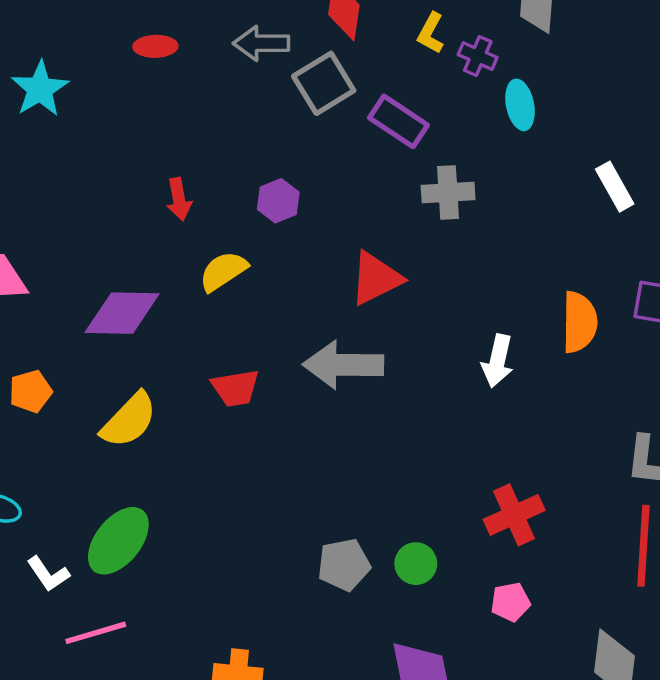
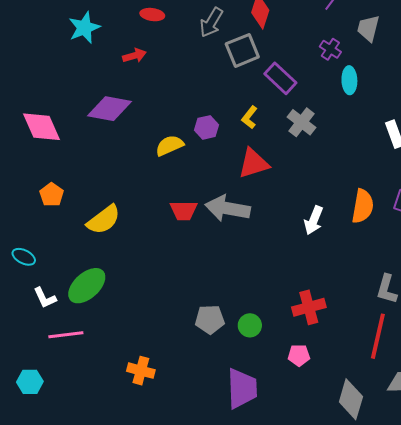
yellow L-shape: (431, 33) -> (249, 117), moved
gray arrow: (261, 43) -> (211, 22), turned -68
gray cross: (448, 192) -> (301, 122), turned 32
red arrow: (179, 199) -> (134, 56), moved, turned -105
purple hexagon: (278, 201) -> (206, 127), moved
purple diamond: (122, 313) -> (109, 109), moved
red trapezoid: (235, 388) -> (184, 210), moved
orange pentagon: (31, 391) -> (52, 195), turned -30

